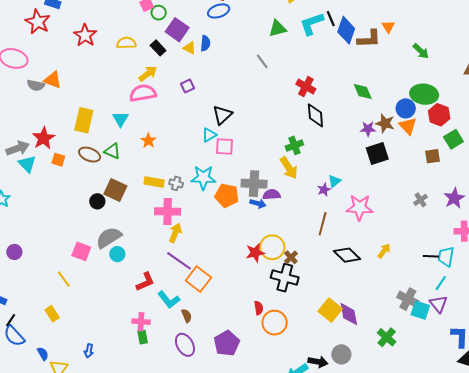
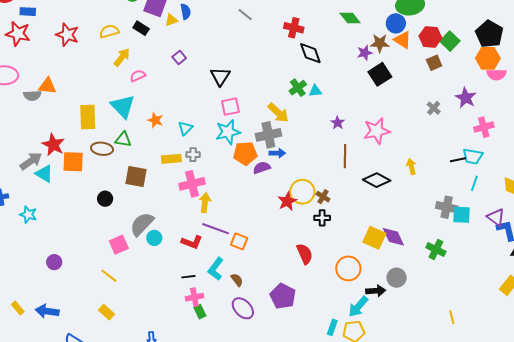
yellow triangle: (189, 48) -> (171, 20), turned -32
yellow arrow: (148, 74) -> (122, 57), moved
pink semicircle: (143, 93) -> (138, 76), size x0.6
red hexagon: (439, 115) -> (430, 37), moved
cyan triangle: (120, 119) -> (123, 106), size x1.5
cyan triangle: (209, 135) -> (185, 128), moved
orange square: (58, 160) -> (73, 162), size x1.6
yellow arrow: (289, 168) -> (278, 113), moved
cyan star: (203, 178) -> (228, 132), moved
cyan triangle: (334, 181) -> (315, 91), moved, turned 48
purple semicircle: (272, 195) -> (262, 168), moved
black circle: (97, 201) -> (105, 199), moved
pink square: (81, 251) -> (119, 245), turned -30
yellow arrow: (384, 251) -> (411, 167), turned -35
cyan trapezoid: (446, 257) -> (473, 156), turned -75
black cross: (285, 278) -> (322, 218), size x0.6
orange square: (198, 279) -> (239, 241), size x0.7
red L-shape: (145, 282) -> (192, 242), moved, turned 60
cyan L-shape: (169, 300) -> (216, 269), turned 90
purple triangle: (438, 304) -> (496, 217), moved
red semicircle: (259, 308) -> (305, 254), size x1.5
black line: (11, 320) -> (188, 277), moved, turned 64
orange circle: (275, 323) -> (348, 268), moved

